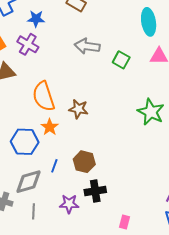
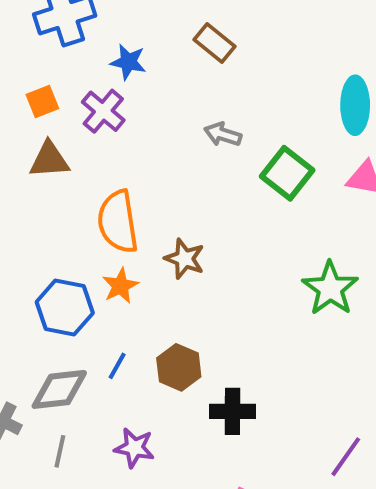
gray arrow: (87, 46) -> (223, 134), size x0.7
green square: (121, 60) -> (287, 173), size x1.4
black cross: (95, 191) -> (232, 411), moved

